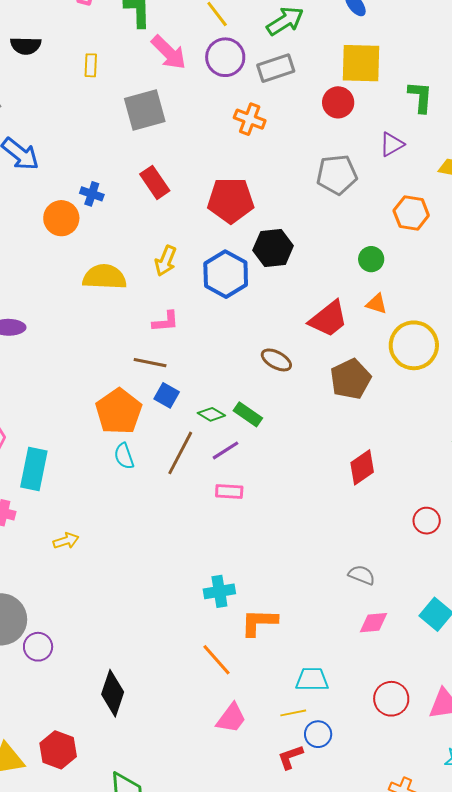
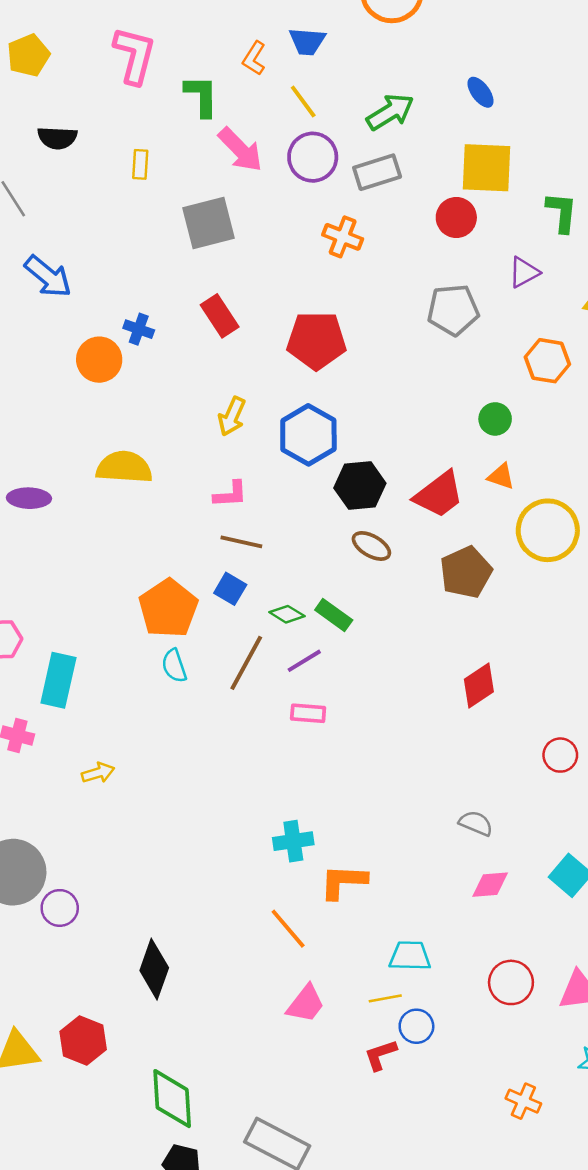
black hexagon: (273, 248) -> (360, 486), moved
yellow semicircle: (104, 277) -> (124, 467), moved
brown line: (150, 363) -> (241, 542), moved

